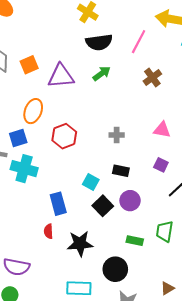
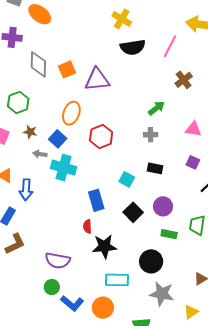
green arrow: (102, 73) -> (156, 108), moved
blue square: (18, 138) -> (58, 139), turned -30
purple circle: (130, 201) -> (163, 206), moved
black square: (103, 206) -> (133, 212), moved
black star: (80, 244) -> (104, 246), moved

